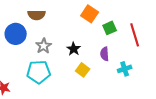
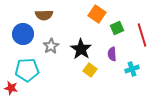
black star: (74, 49) -> (81, 49), size x1.5
cyan pentagon: (39, 72) -> (27, 70), moved

